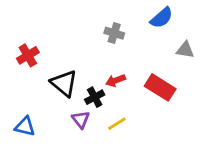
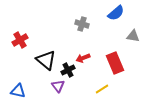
red rectangle: (160, 87) -> (115, 63), turned 35
yellow line: (117, 124) -> (102, 89), moved

